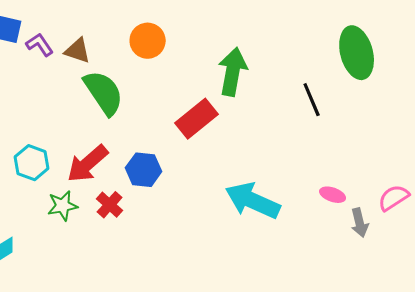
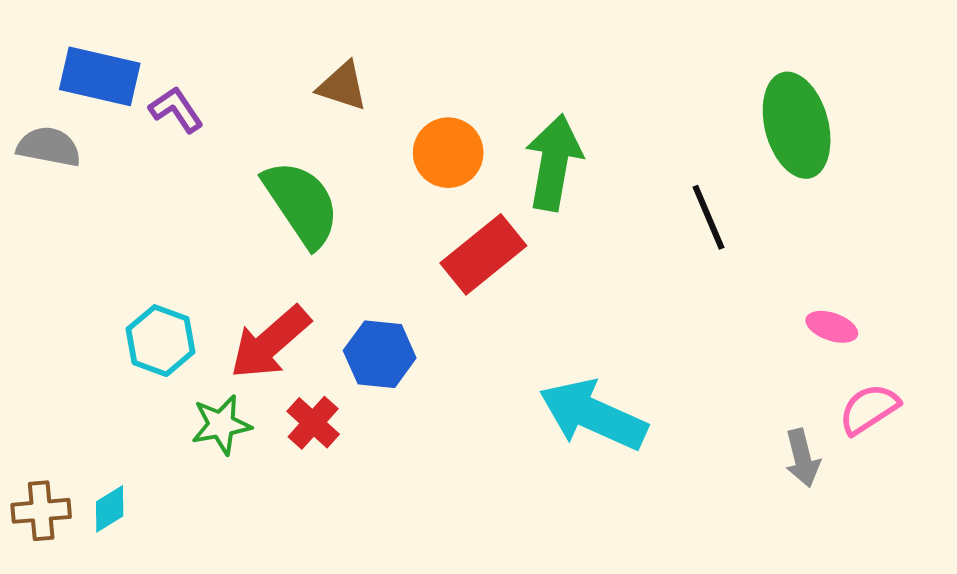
orange circle: (148, 41) -> (448, 153), moved
brown triangle: (78, 51) -> (343, 86), moved
pink ellipse: (333, 195) -> (832, 327), moved

